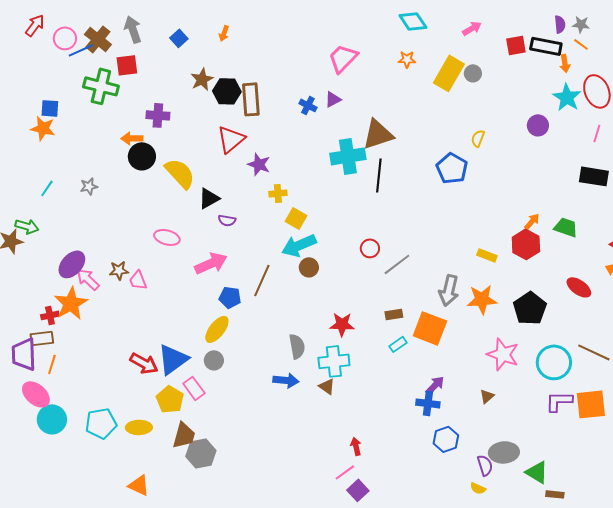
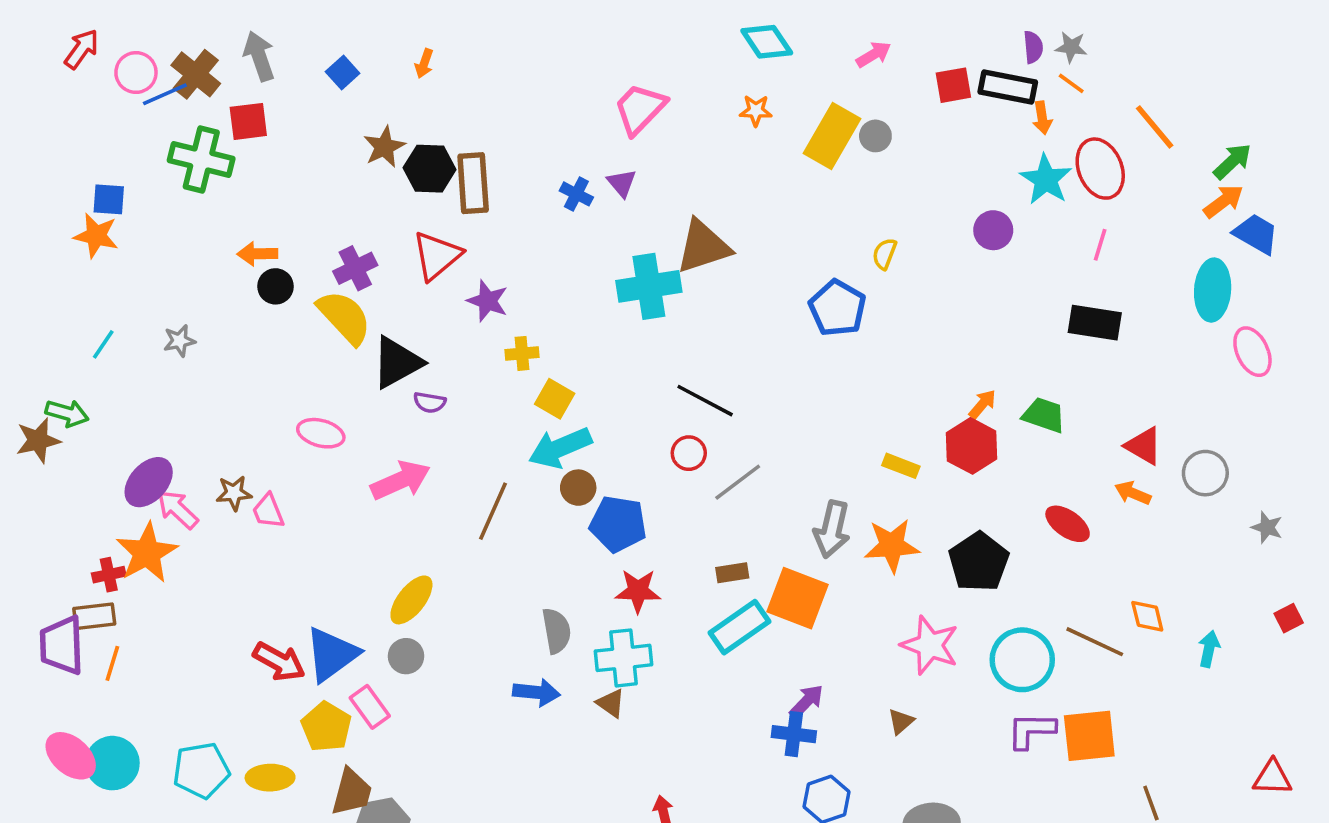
purple triangle: (333, 99) -> (622, 183), turned -42
purple cross: (158, 115) -> (355, 268), moved, turned -30
black circle: (142, 156) -> (276, 286), size x0.7
black line: (379, 175) -> (705, 401), moved, turned -68
black triangle: (209, 198) -> (397, 363), size x1.4
blue pentagon: (230, 297) -> (618, 524), moved, size x1.4
cyan rectangle: (398, 344) -> (740, 627), size x1.8
pink ellipse: (36, 394) -> (71, 756), moved

